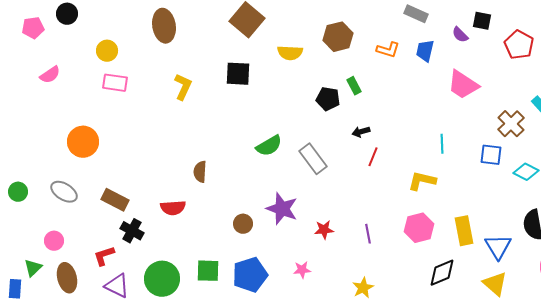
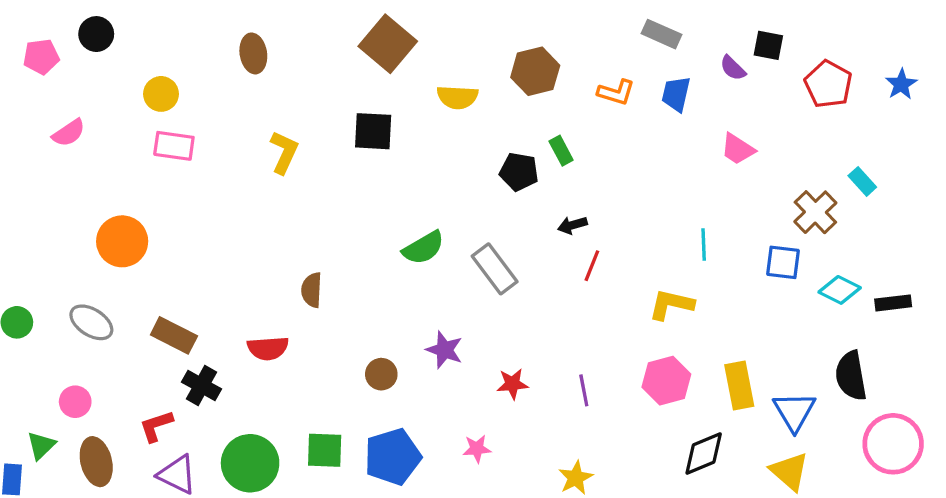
brown ellipse: (164, 26) -> (253, 53), size x0.7
pink trapezoid: (463, 85) -> (738, 149), size x0.7
purple star: (282, 209) -> (444, 350), size x0.7

